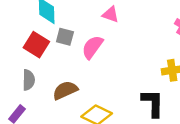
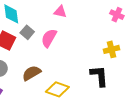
gray square: (65, 37) -> (27, 32), turned 32

